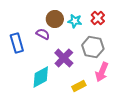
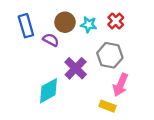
blue rectangle: (17, 43) -> (26, 26), moved
yellow rectangle: (79, 86) -> (108, 106), moved, turned 48

